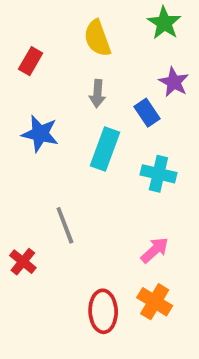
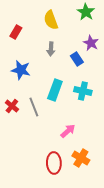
cyan rectangle: (105, 149) -> (55, 90), moved
gray line: (65, 225) -> (34, 107), moved
pink arrow: (155, 250) -> (68, 131), moved
red cross: (23, 262) -> (12, 106), moved

